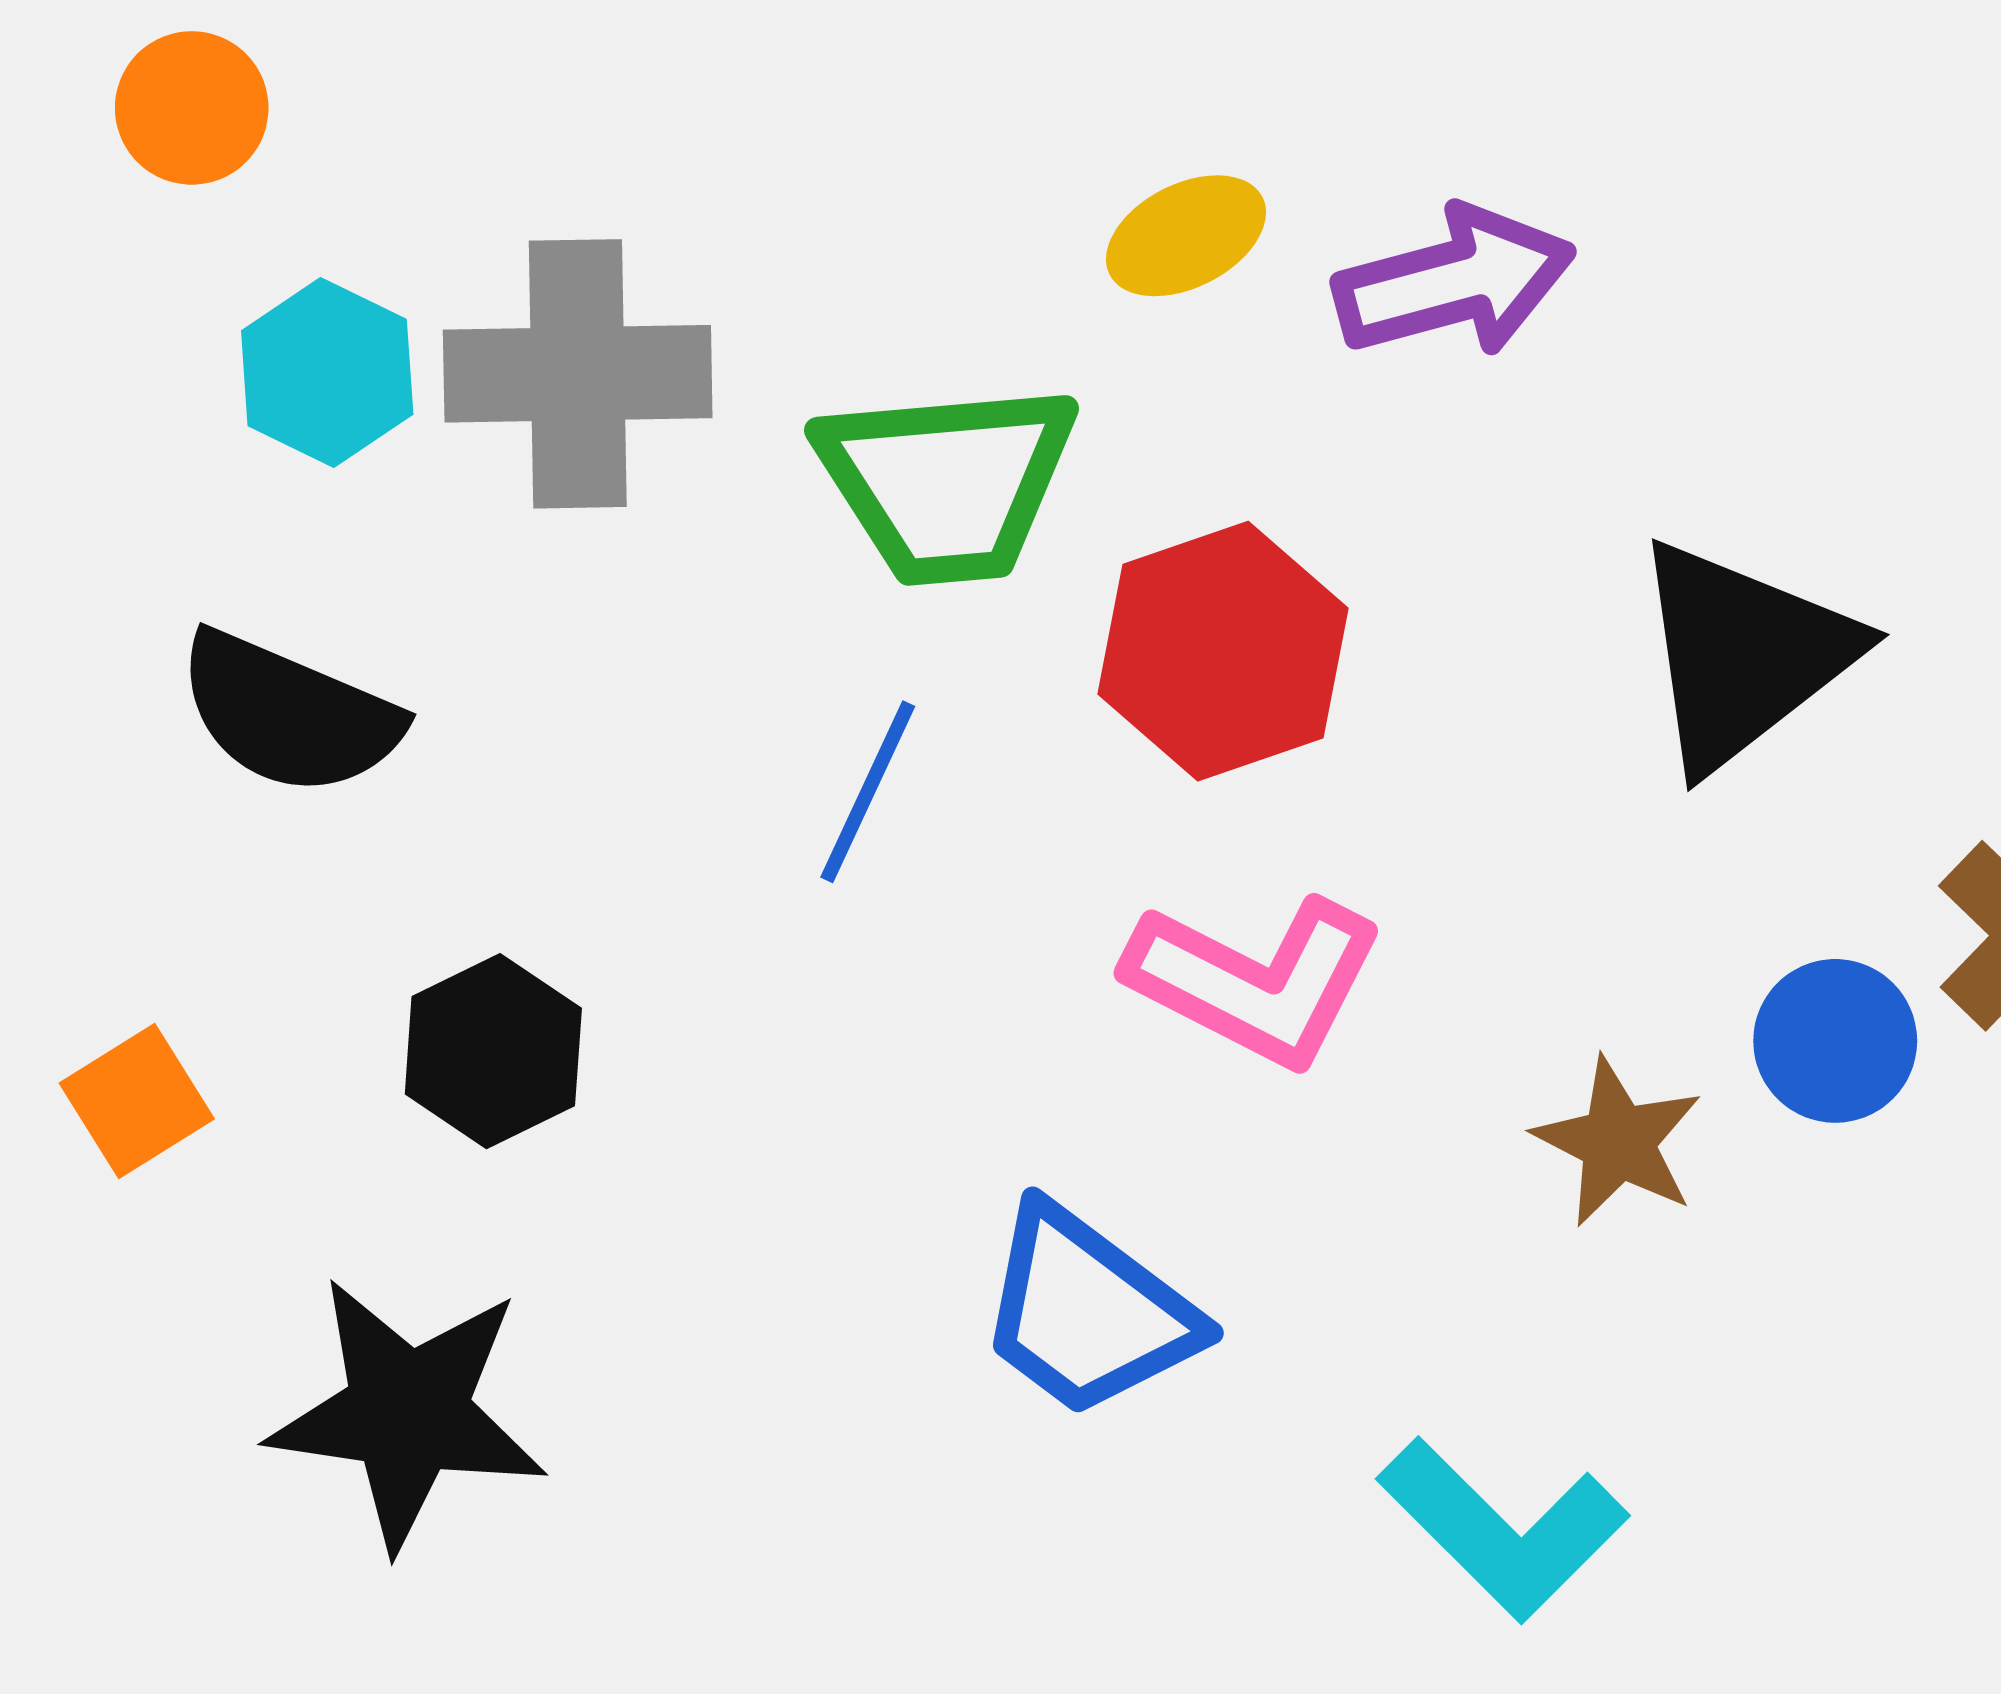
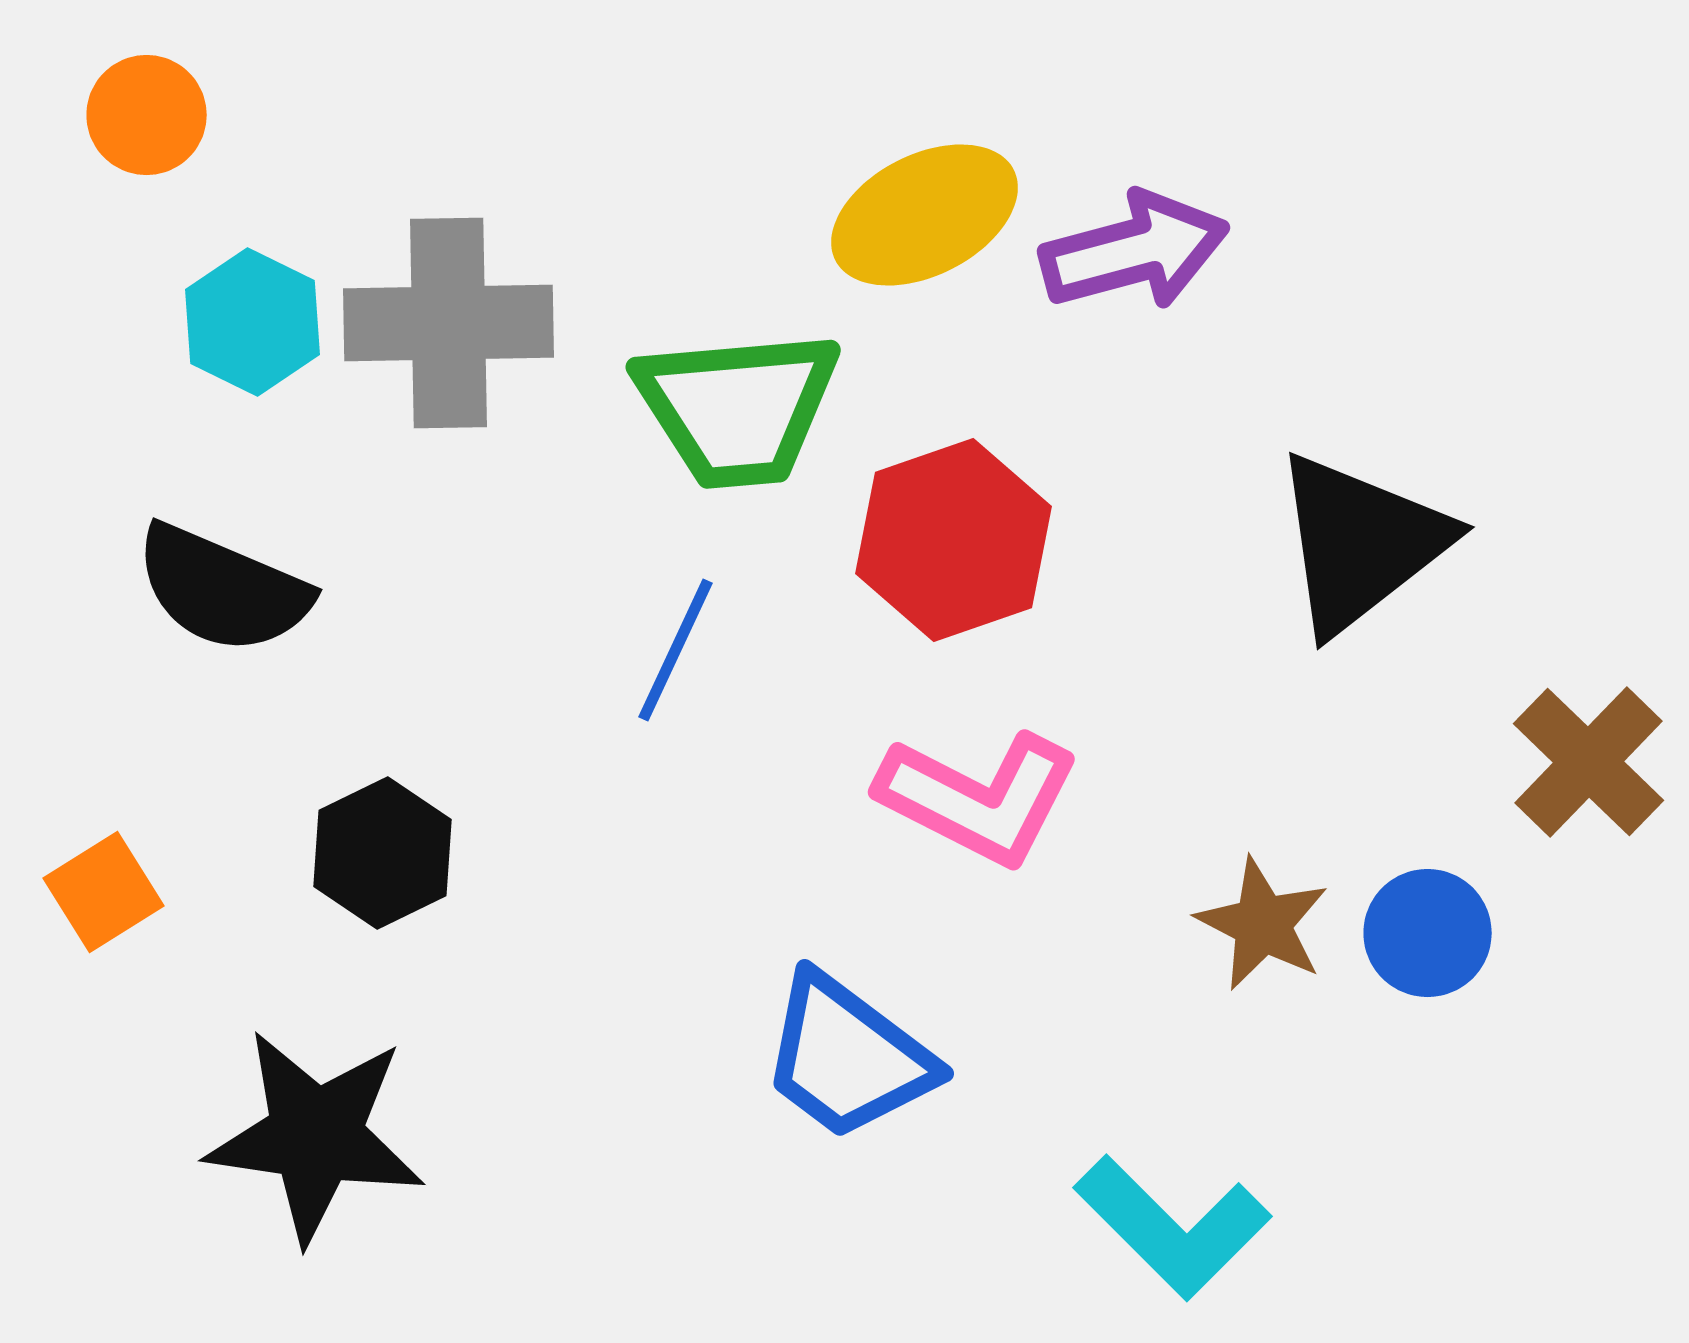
yellow ellipse: (1186, 236) -> (925, 215), size x1.5
blue circle: (1835, 1041) -> (1428, 933), moved

